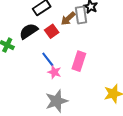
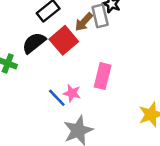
red square: (52, 31) -> (64, 40), size x1.5
blue line: (48, 59) -> (57, 98), moved

